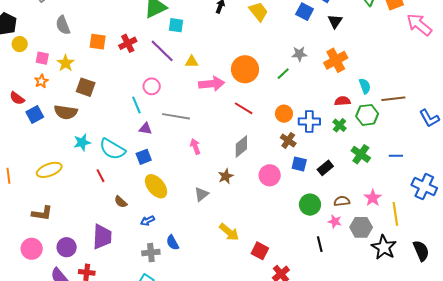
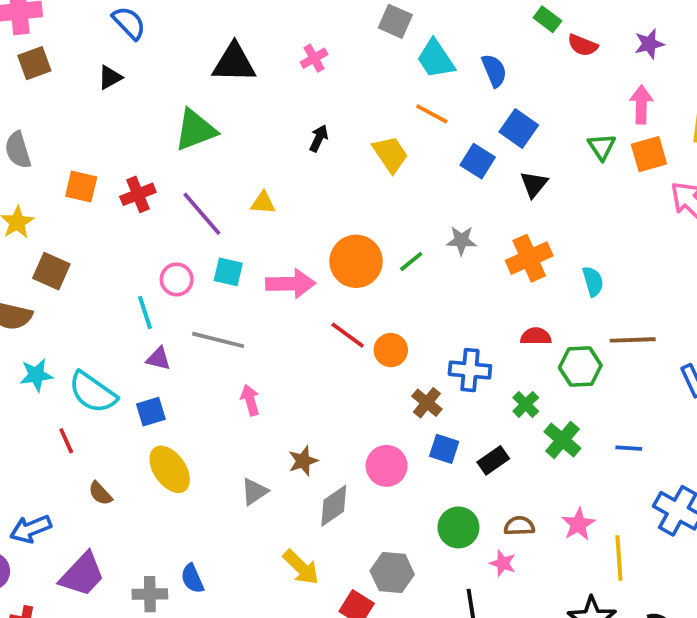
cyan square: (176, 25) -> (228, 272), moved
yellow triangle: (192, 62) -> (263, 203), moved
green line: (283, 74) -> (411, 261), moved
cyan semicircle: (365, 86) -> (593, 281), moved
orange circle: (284, 114) -> (391, 350), moved
green cross: (340, 125) -> (526, 404), moved
gray diamond: (241, 146) -> (334, 506), moved
blue arrow: (148, 221) -> (31, 529), moved, size x1.5
gray hexagon: (361, 227) -> (392, 573), moved
purple trapezoid: (102, 237) -> (82, 574), moved, turned 36

